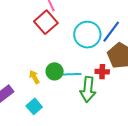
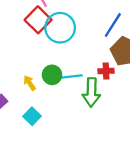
cyan circle: (87, 35) -> (60, 28), moved

